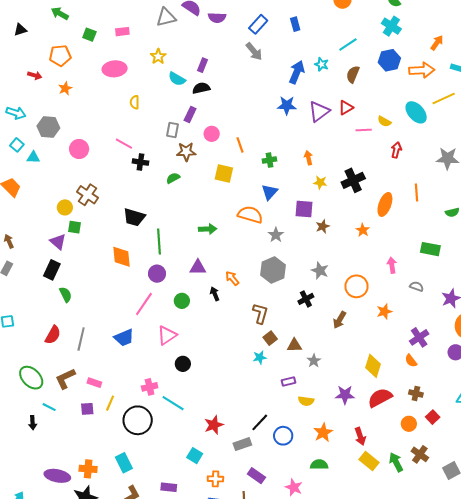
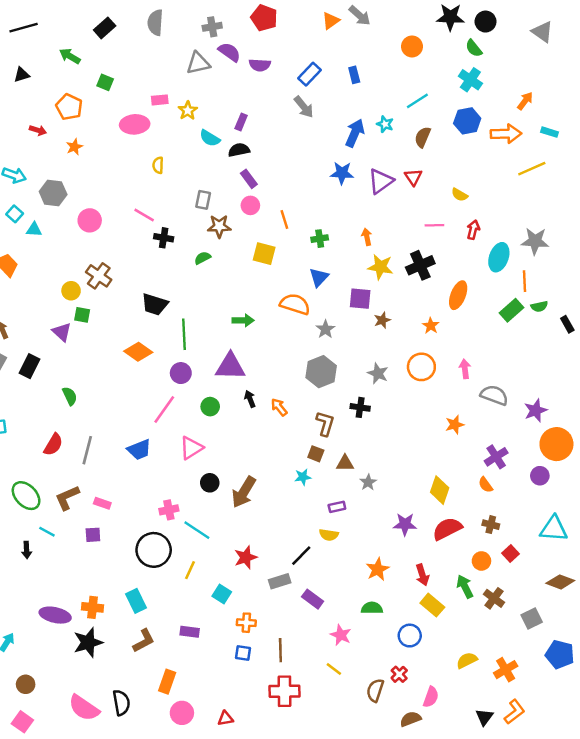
pink rectangle: (122, 32) -> (160, 100), moved
orange pentagon: (60, 56) -> (69, 107), turned 30
red triangle: (346, 108) -> (413, 177), turned -35
cyan ellipse: (416, 112) -> (499, 257), moved, turned 60
purple rectangle: (190, 114) -> (249, 179), moved, turned -63
pink line: (364, 130) -> (434, 225), moved
yellow star: (320, 182) -> (380, 267), size x1.5
orange line: (417, 192) -> (525, 281), moved
green rectangle: (430, 249) -> (512, 310), moved, turned -54
orange diamond: (121, 257) -> (138, 352), turned -50
purple triangle: (198, 267) -> (230, 366), size x1.5
black rectangle: (52, 270) -> (30, 366), moved
orange arrow: (232, 278) -> (279, 407), moved
orange circle: (356, 286) -> (421, 367), moved
gray semicircle: (417, 286) -> (494, 395), size x1.6
black cross: (306, 299) -> (360, 407), turned 35
brown L-shape: (260, 313) -> (325, 424), moved
brown arrow: (340, 320) -> (244, 492), moved, size x1.5
brown square: (270, 338) -> (316, 454), turned -32
yellow semicircle: (306, 401) -> (329, 535), moved
yellow line: (110, 403) -> (190, 570), moved
blue circle: (283, 436) -> (410, 636), moved
green arrow: (396, 462) -> (465, 587), moved
purple rectangle: (256, 476) -> (313, 599), moved

